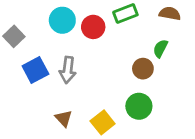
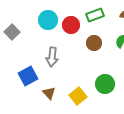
brown circle: (143, 69) -> (94, 43), moved
blue square: (35, 70) -> (28, 76), moved

